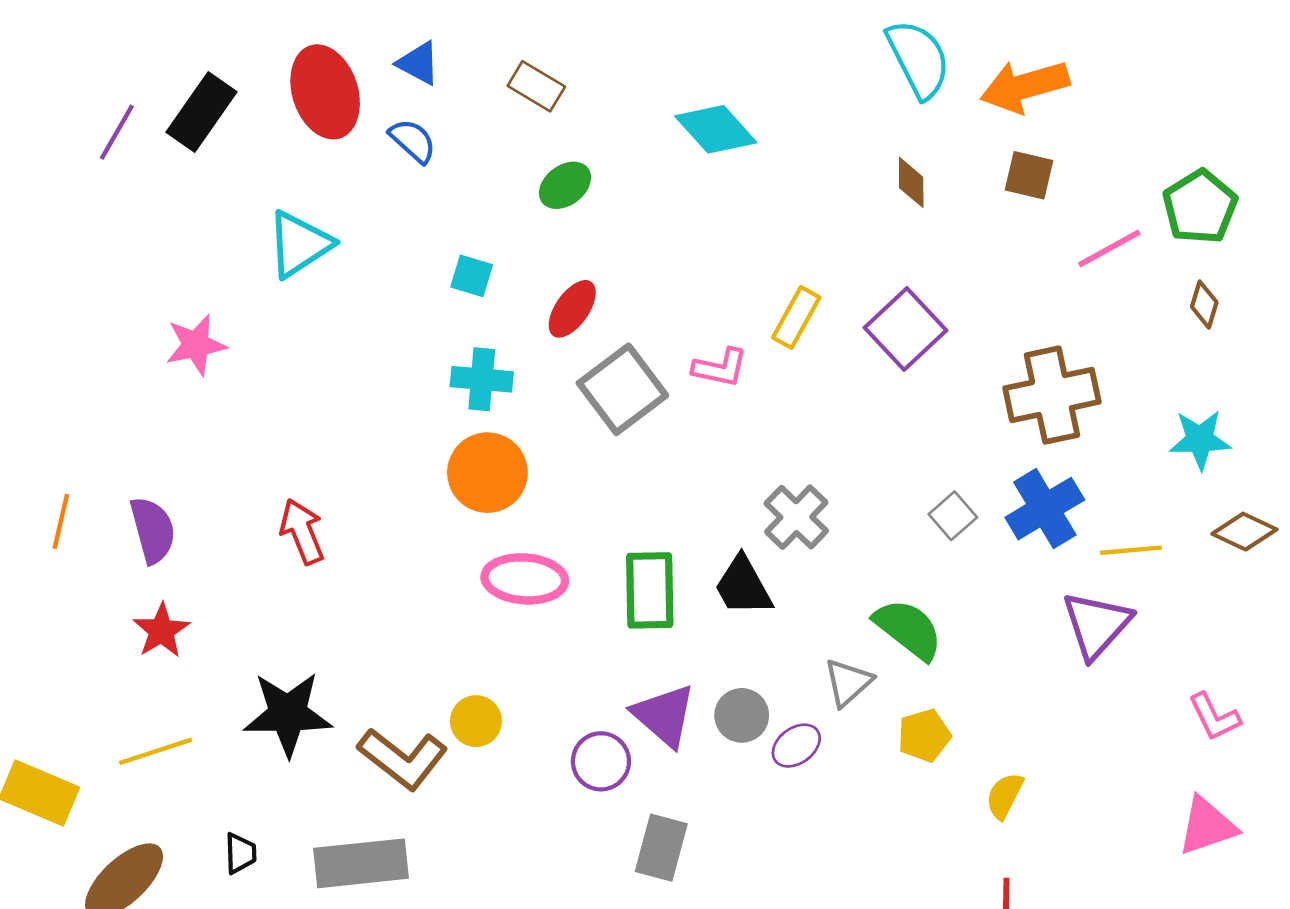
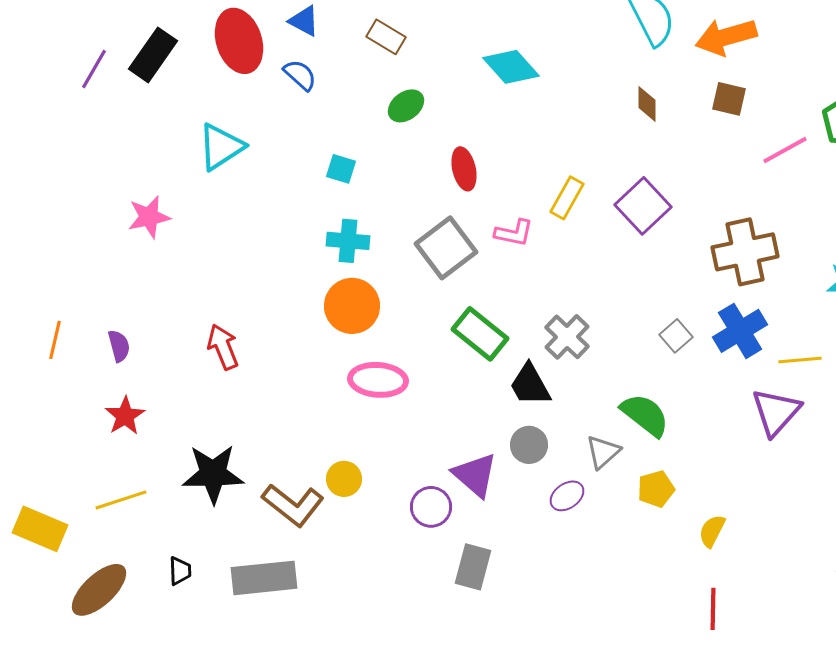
red ellipse: (572, 309) -> (464, 169), moved, turned -48
purple semicircle: (153, 530) -> (119, 346), size x0.7
green rectangle: (650, 590) -> (480, 334), moved, turned -50
gray circle: (742, 715) -> (529, 445), moved

